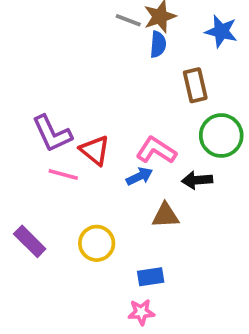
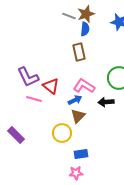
brown rectangle: (195, 85) -> (79, 52), moved
brown triangle: (165, 215) -> (78, 116), moved, turned -42
yellow circle: (97, 243) -> (62, 133), moved

